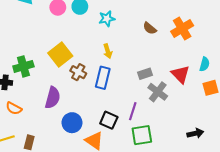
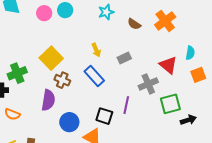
cyan star: (107, 19) -> (106, 12), moved
brown cross: (78, 72) -> (62, 80), moved
gray rectangle: (145, 74) -> (124, 58), moved
blue rectangle: (103, 78) -> (94, 76), turned -50
gray cross: (158, 92) -> (148, 84), turned 36
green square: (142, 135) -> (170, 104), moved

